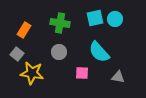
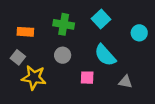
cyan square: (95, 18) -> (101, 19), turned -30
cyan circle: (115, 19) -> (139, 33), moved
orange rectangle: (24, 30) -> (25, 32), turned 63

